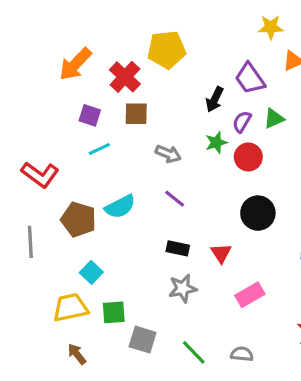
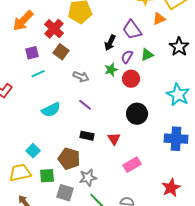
brown square: (136, 114) -> (61, 52), turned 35
purple square: (90, 115) -> (32, 53), turned -32
brown pentagon: (78, 219) -> (69, 159), moved
gray star: (183, 288) -> (88, 178), moved

